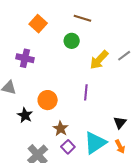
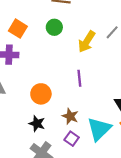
orange square: (38, 24) -> (18, 29), moved
black star: (25, 115) -> (37, 124), moved
brown star: (61, 129) -> (70, 116), moved

